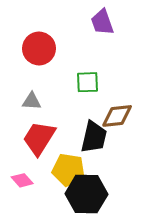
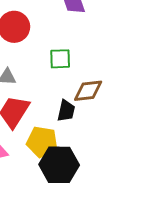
black trapezoid: (94, 137) -> (66, 111), size x0.7

